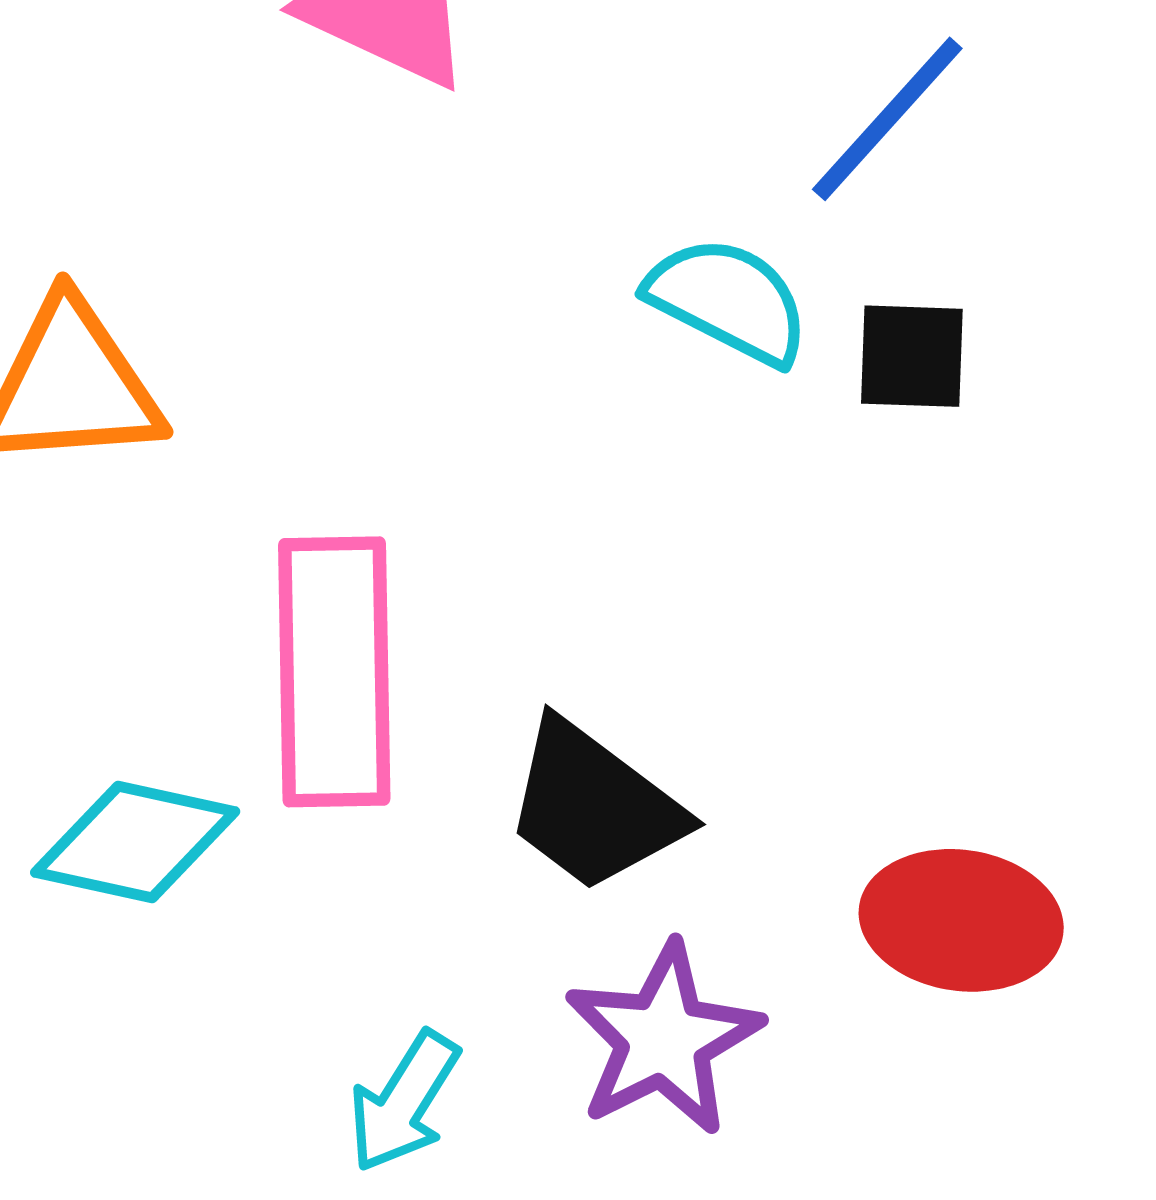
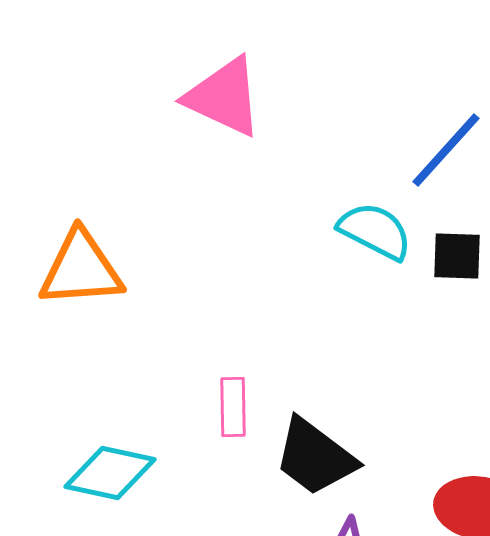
pink rectangle: (334, 672) -> (233, 407), moved, size x0.5

